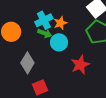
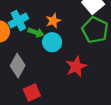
cyan cross: (44, 20) -> (18, 21), moved

